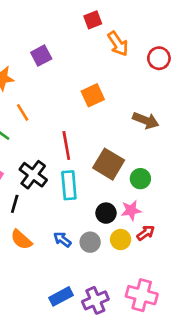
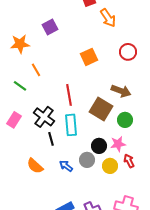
red circle: (159, 58) -> (128, 52), moved
brown arrow: (146, 120) -> (121, 91), moved
black line: (15, 204) -> (51, 139), moved, turned -32
red arrow: (146, 233) -> (129, 161), turned -80
gray circle: (90, 242) -> (87, 160), moved

